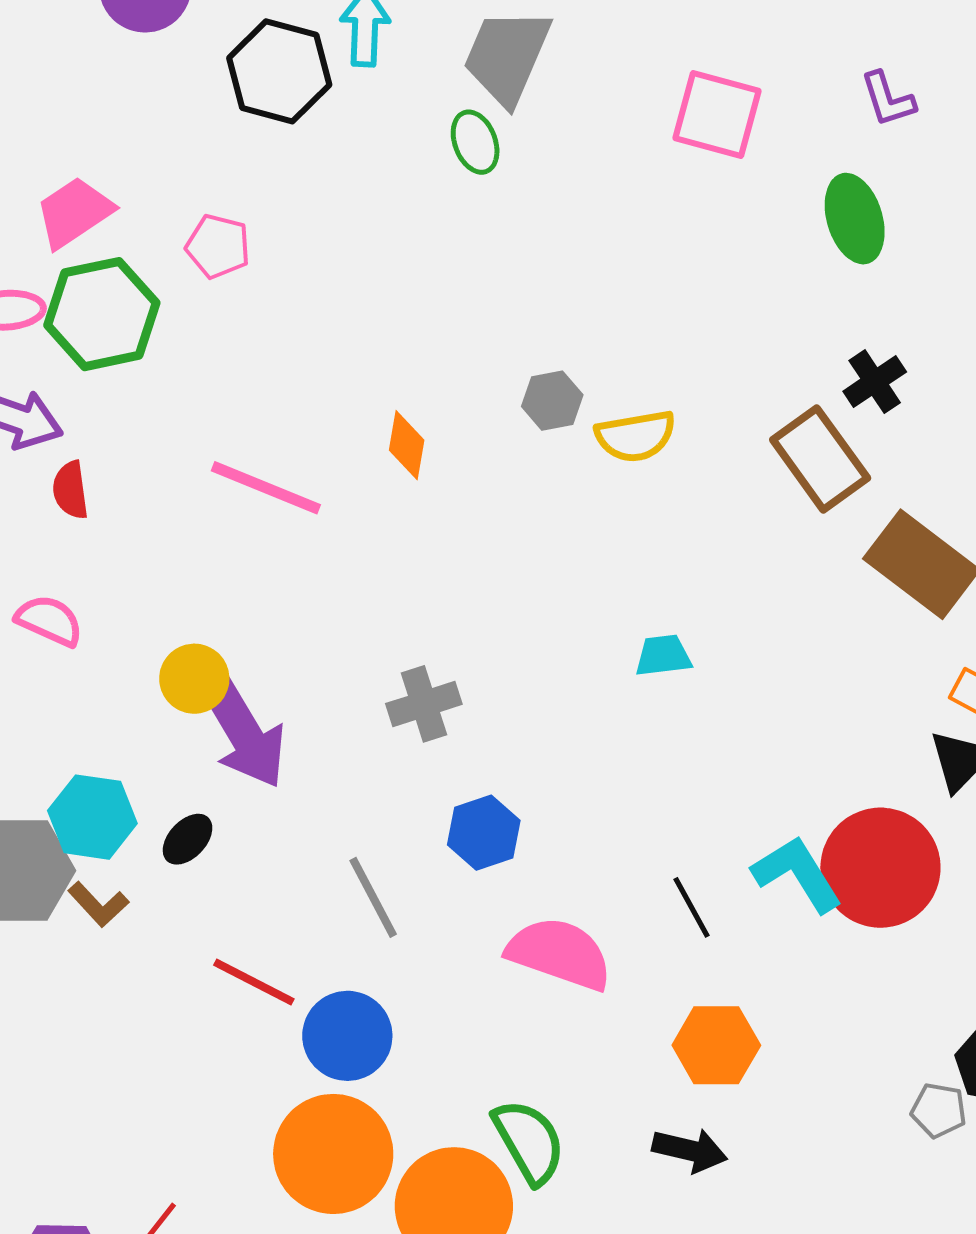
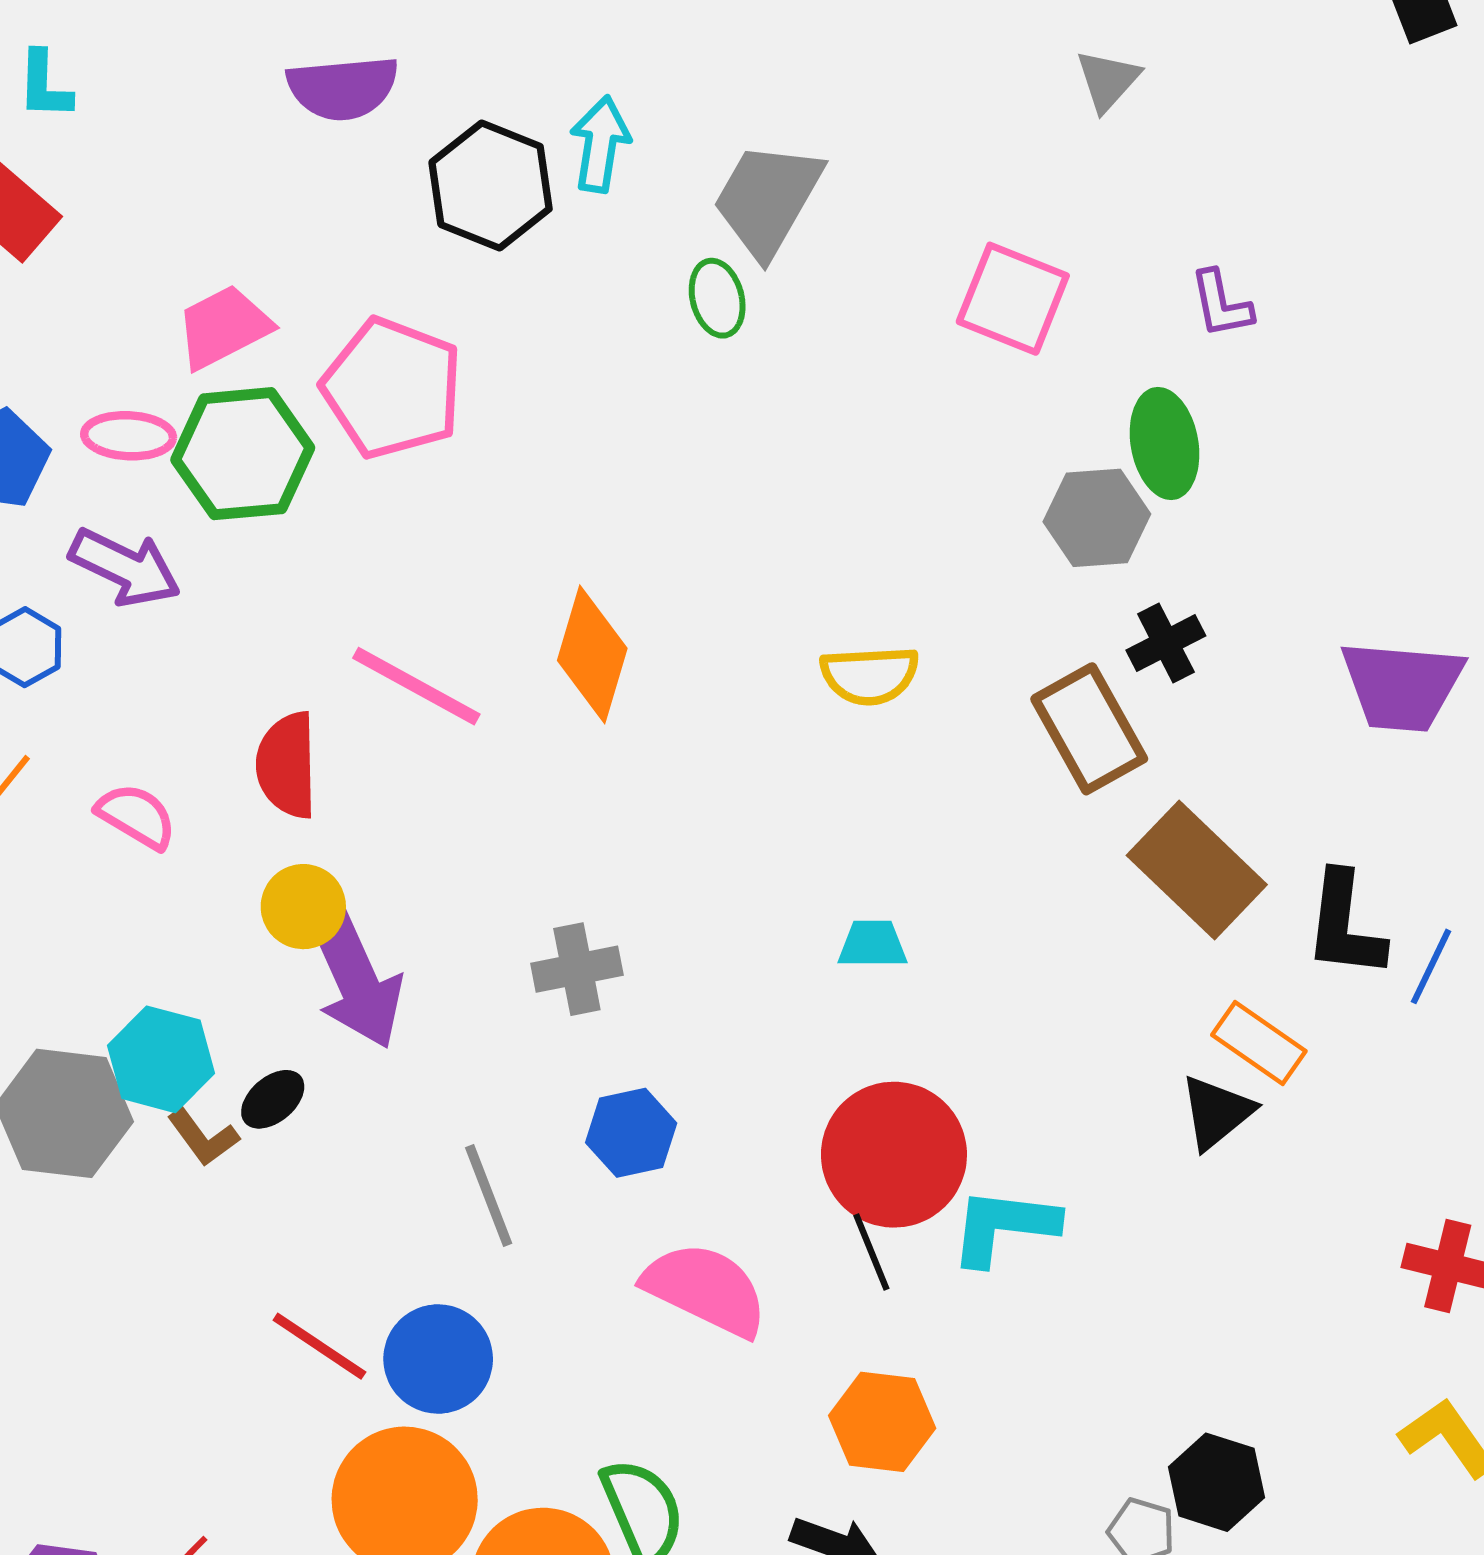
pink pentagon: (218, 246) -> (392, 388), size x1.8
gray hexagon: (552, 401) -> (1097, 518), moved, size x1.4
orange diamond: (407, 445) -> (592, 654), size x1.6
red semicircle: (70, 490) -> (287, 765), moved, size x1.5
red circle: (880, 868) -> (894, 1155), moved
cyan L-shape: (797, 874) -> (1004, 1226), turned -58
brown L-shape: (98, 904) -> (203, 1137), moved
red line: (254, 982) -> (319, 1346), moved

